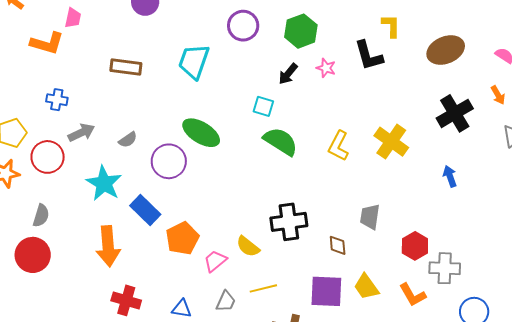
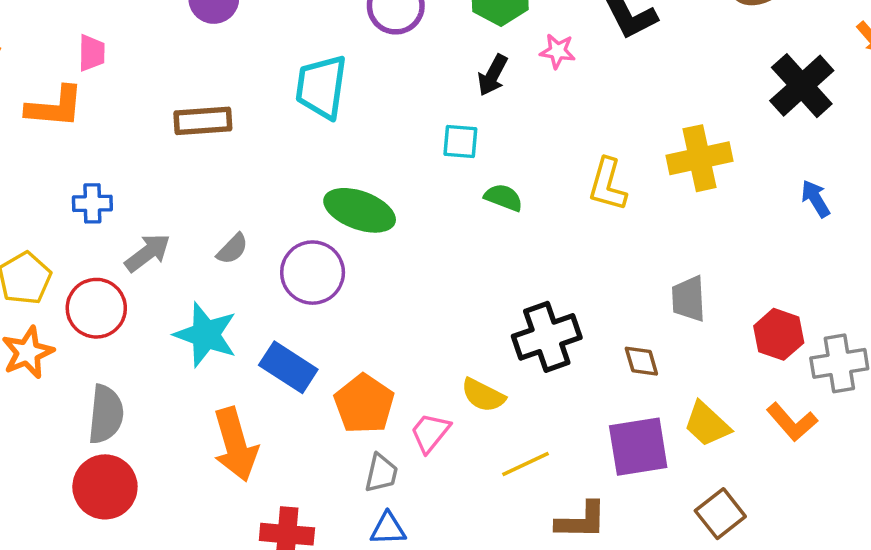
green semicircle: (281, 141) -> (504, 197), size x0.6
yellow cross: (391, 142) -> (699, 158), turned -36
gray semicircle: (41, 216) -> (106, 414), size x1.4
gray trapezoid: (226, 301) -> (381, 473), moved

